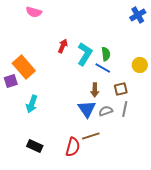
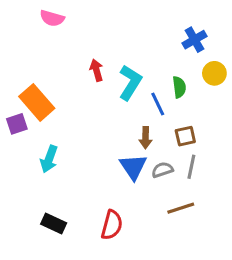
blue cross: (138, 15) -> (195, 40), moved
red arrow: (63, 46) -> (96, 70), turned -40
green semicircle: (106, 54) -> (179, 87), moved
yellow circle: (140, 65) -> (214, 73), moved
blue line: (103, 68) -> (158, 104), turned 35
brown line: (91, 136) -> (181, 208), moved

